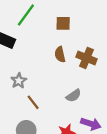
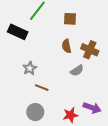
gray semicircle: (74, 96) -> (77, 71), moved
brown line: (33, 102) -> (42, 88), turned -32

